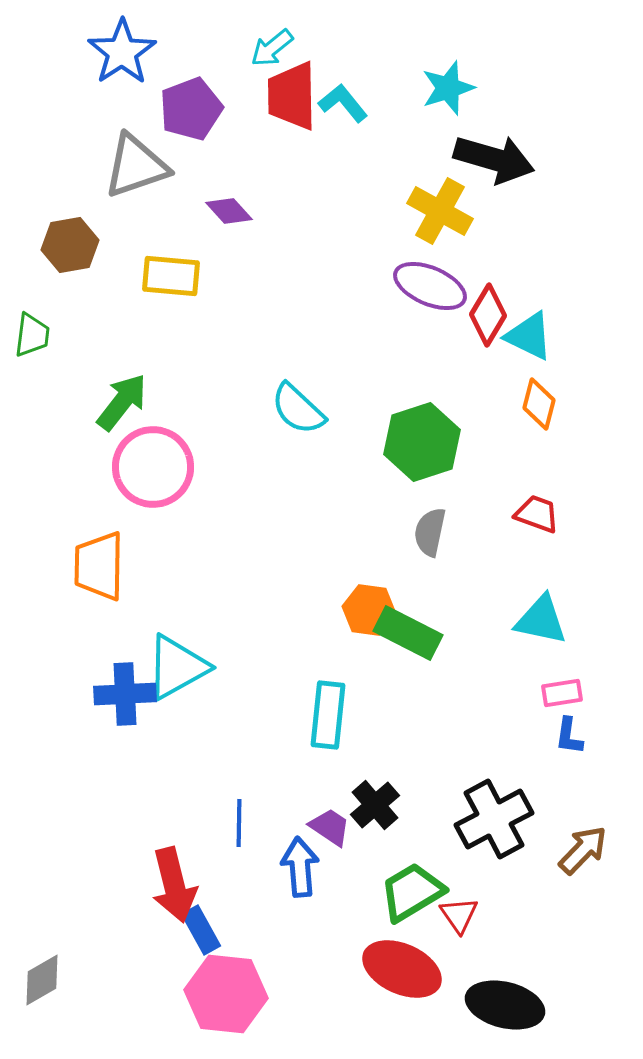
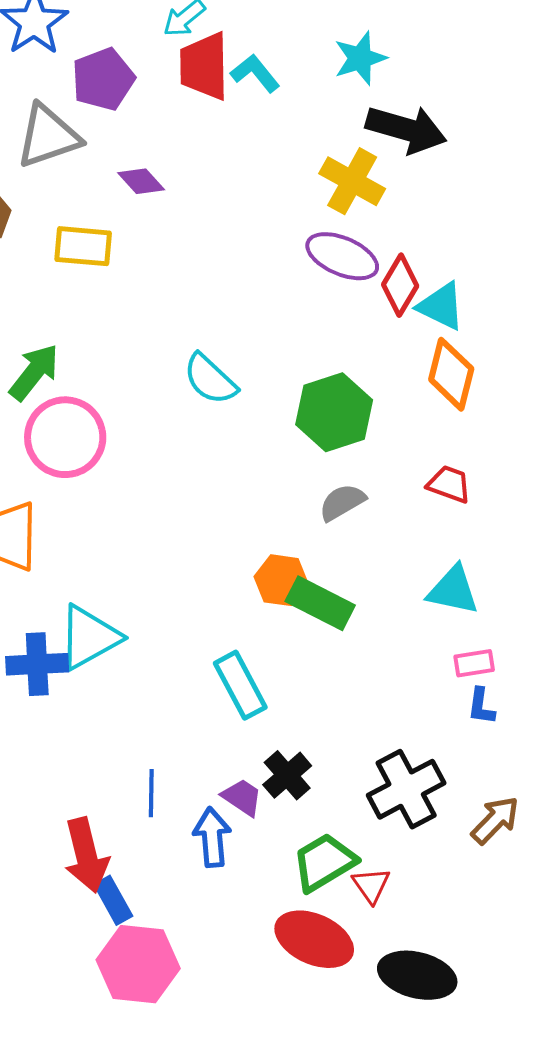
orange diamond: (539, 404) -> (451, 374), size x1.4
gray semicircle: (430, 532) -> (342, 502), turned 48
cyan rectangle: (328, 715) -> (240, 685), turned -34

